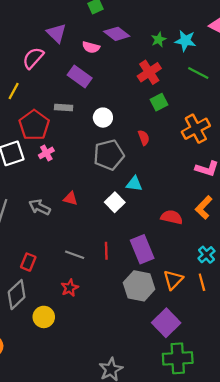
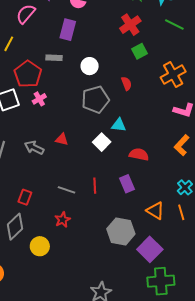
purple rectangle: (80, 76) -> (68, 30), turned 70
red semicircle: (172, 217) -> (139, 154), moved
purple rectangle: (142, 249) -> (127, 184), size x0.7
orange triangle: (173, 280) -> (155, 211), turned -42
gray hexagon: (139, 286) -> (121, 231), moved

